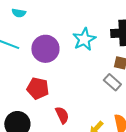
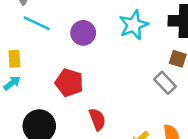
purple circle: (45, 49) -> (83, 33), size x0.7

